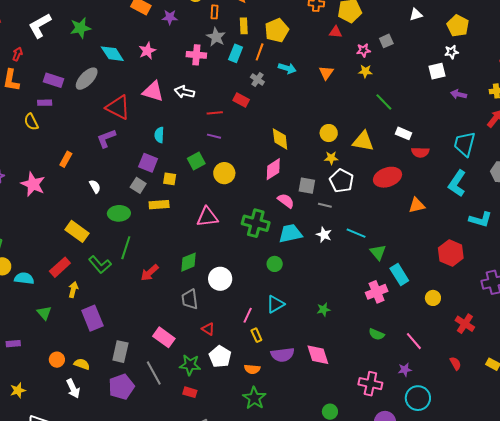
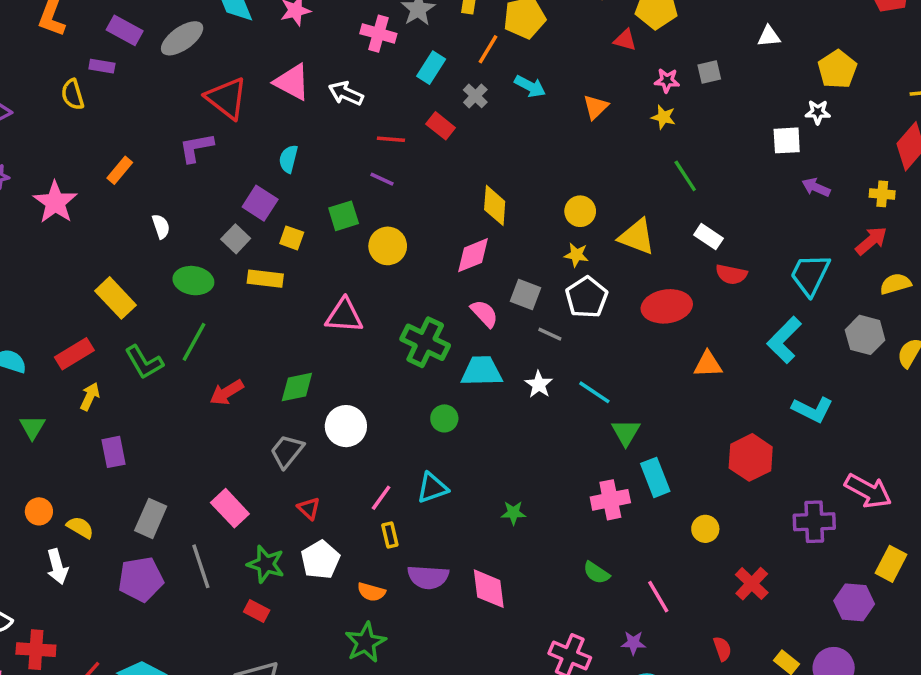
cyan rectangle: (236, 53) -> (431, 68), moved
gray trapezoid: (190, 299) -> (287, 451), turned 35
purple rectangle: (92, 318) -> (114, 452), size x0.7

